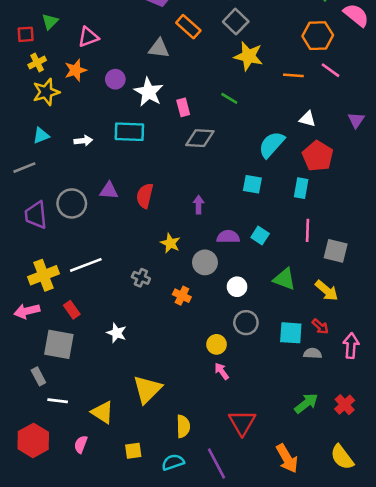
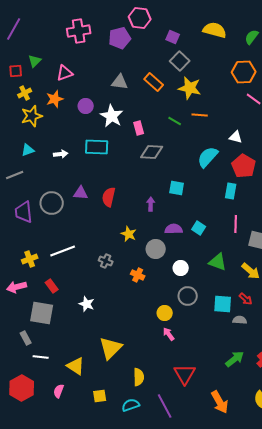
orange rectangle: (188, 27) -> (154, 82), moved
orange line: (293, 75) -> (200, 115), moved
cyan square: (252, 184) -> (177, 188), moved
yellow cross: (44, 275) -> (30, 259), size x0.7

